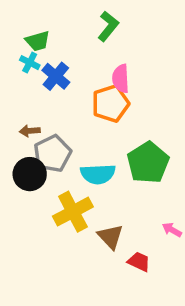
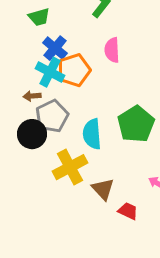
cyan cross: (30, 63) -> (50, 72), moved, size x1.6
orange pentagon: (110, 104) -> (74, 70), moved
cyan semicircle: (98, 174) -> (92, 134), turned 88

